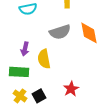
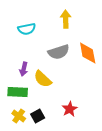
yellow semicircle: (44, 59) -> (43, 79), turned -36

